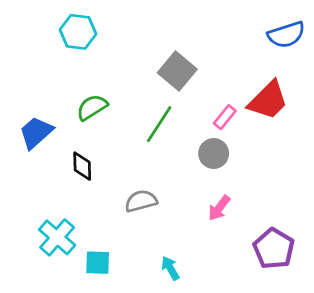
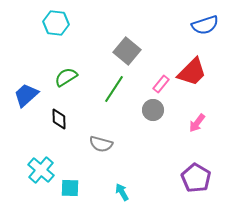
gray semicircle: (141, 201) -> (101, 144), turned -150
pink arrow: (219, 208) -> (197, 123), moved

